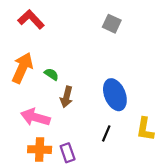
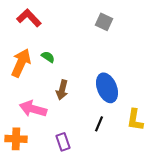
green semicircle: (51, 74) -> (48, 57), moved
orange cross: (40, 150) -> (16, 139), moved

